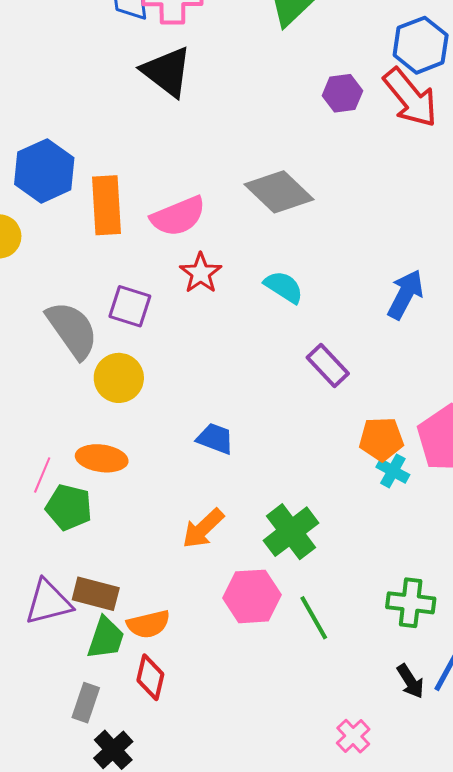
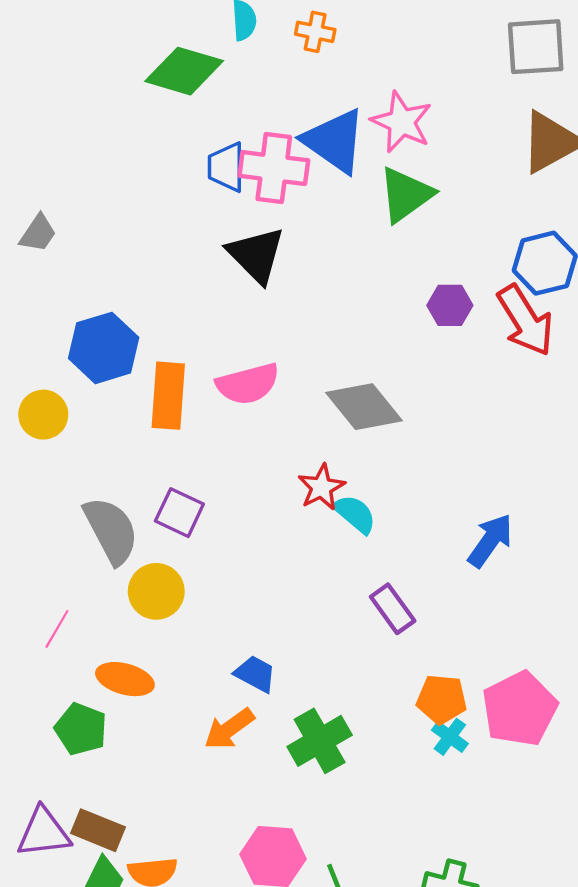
pink semicircle: (178, 216) -> (248, 384), moved
red star: (201, 273) -> (321, 487), moved
pink line: (42, 475) -> (57, 629), moved
orange arrow: (203, 528) -> (229, 729), moved
green cross: (291, 532) -> (320, 741), moved

